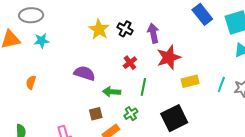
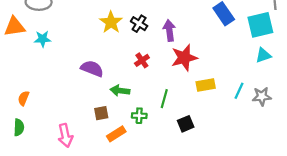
cyan star: (42, 41) -> (43, 39), moved
orange semicircle: (31, 82) -> (24, 98), moved
green line: (143, 87) -> (164, 99), moved
green cross: (131, 114) -> (139, 116), turned 32
black square: (174, 118) -> (186, 124), size x0.6

